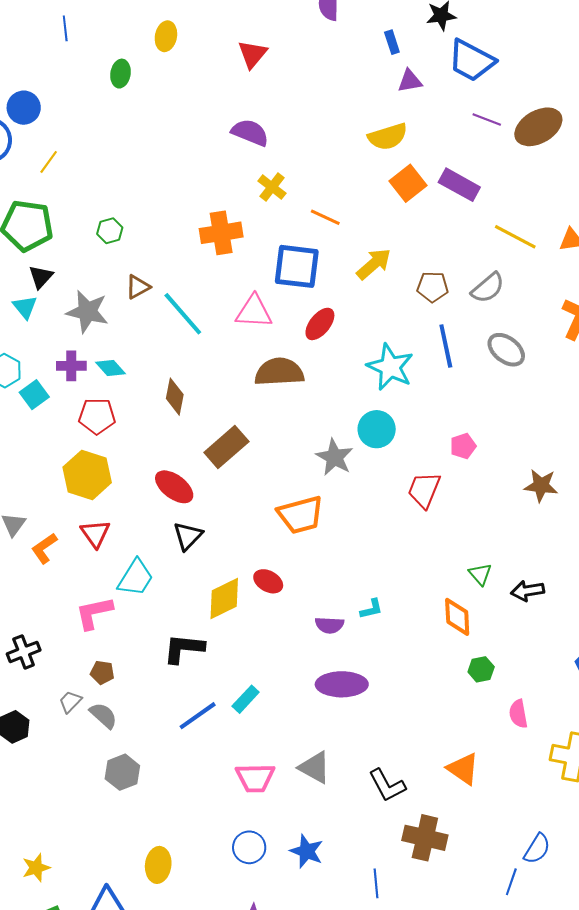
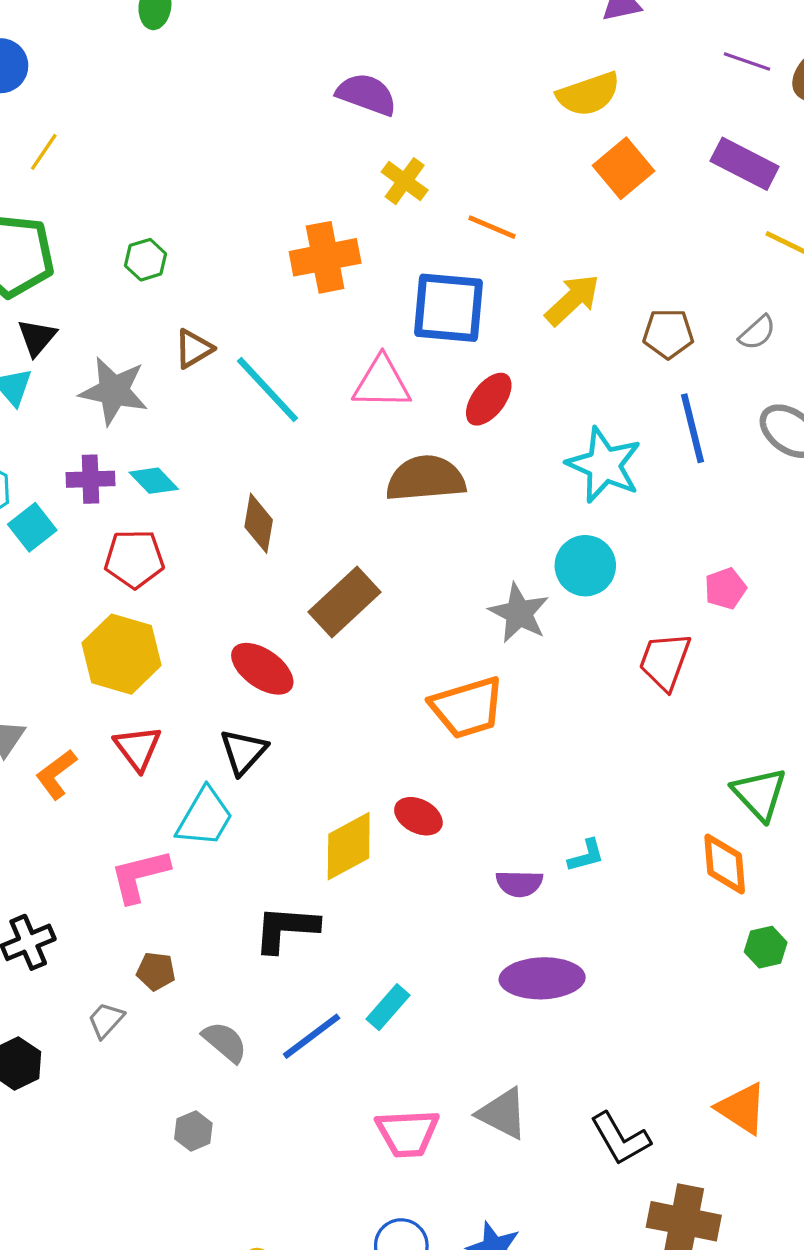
purple rectangle: (459, 185) -> (745, 164), moved
gray semicircle: (488, 288) -> (757, 333), size x0.7
black triangle: (188, 536) -> (243, 752), moved
green triangle: (480, 574) -> (760, 794), size x1.5
gray semicircle: (103, 715) -> (225, 1042), moved
gray hexagon: (122, 772) -> (193, 1131), size x0.7

